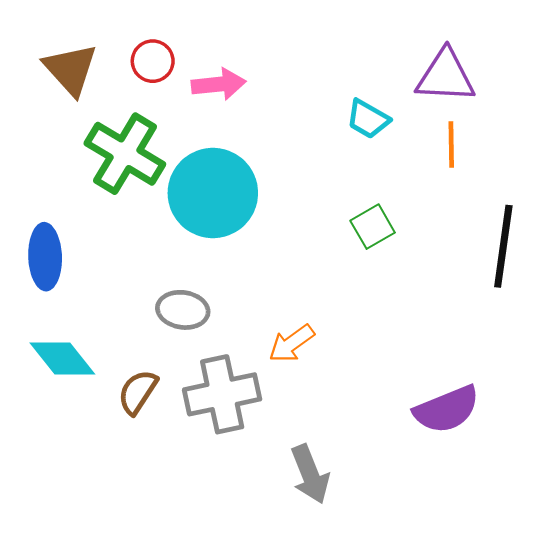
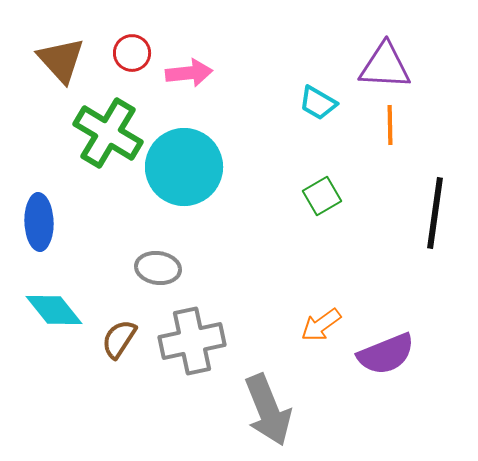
orange arrow: (292, 343) -> (321, 325), moved
gray arrow: (310, 474) -> (268, 410), size x1.4

